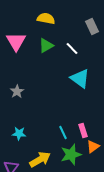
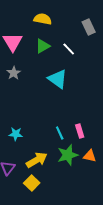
cyan triangle: (80, 78) -> (58, 79), moved
gray star: (17, 92) -> (14, 73), moved
orange triangle: (93, 146) -> (90, 156), moved, turned 48

